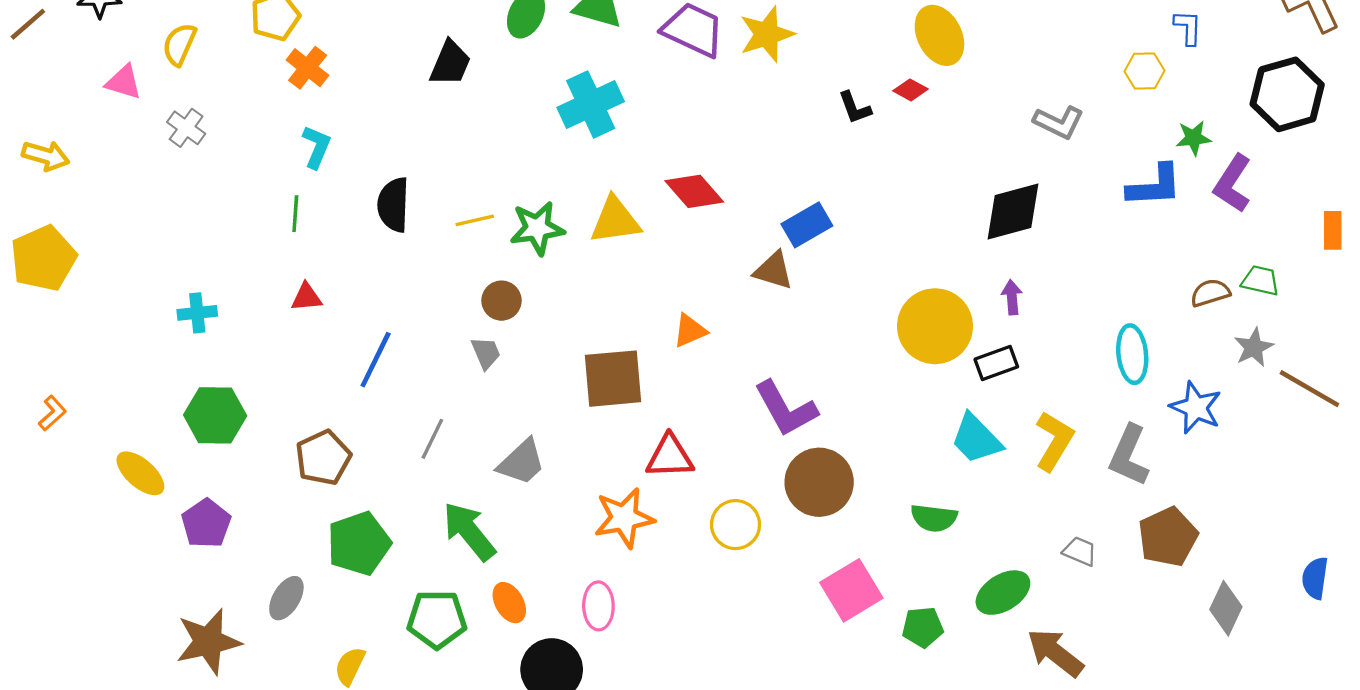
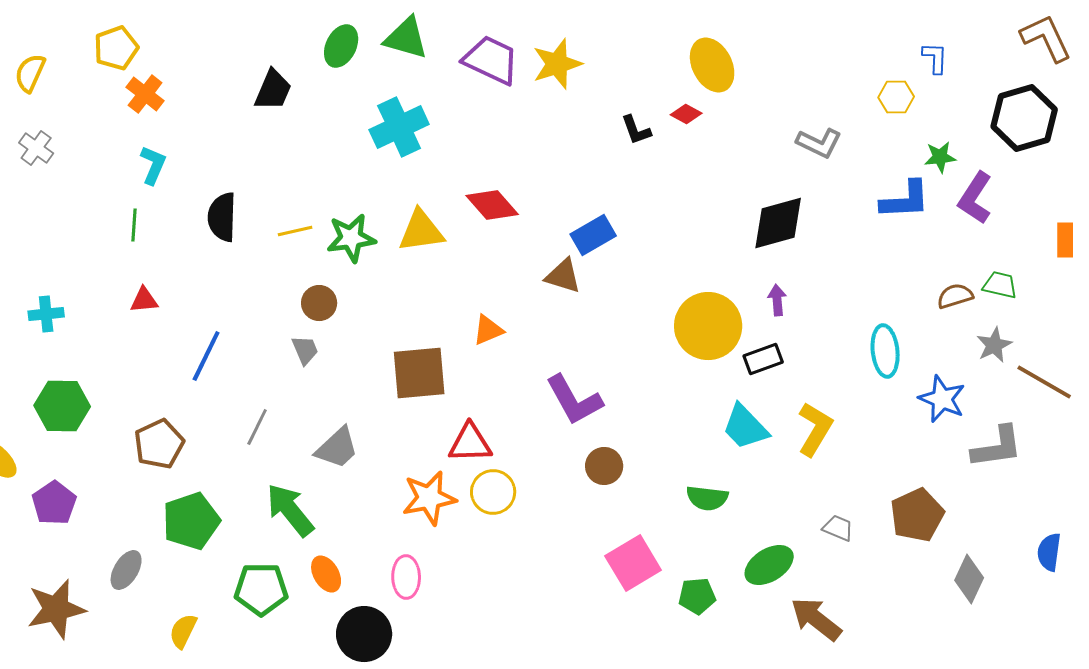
gray L-shape: (1129, 455) -> (997, 447), moved, turned -122
brown circle: (819, 482) -> (604, 466), size x0.6
yellow circle: (736, 525) -> (493, 492), moved

